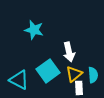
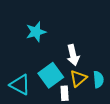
cyan star: (34, 30) -> (36, 32), turned -30
white rectangle: (79, 88) -> (65, 93), moved

